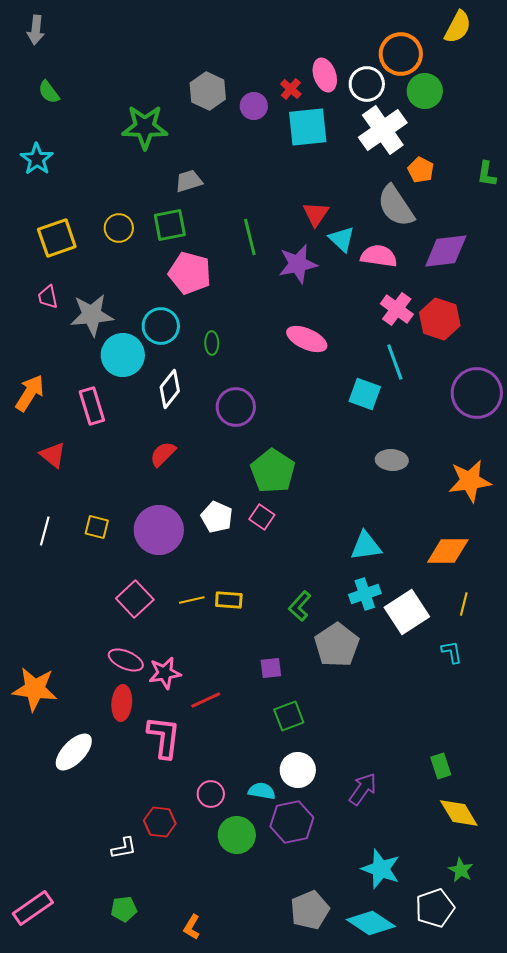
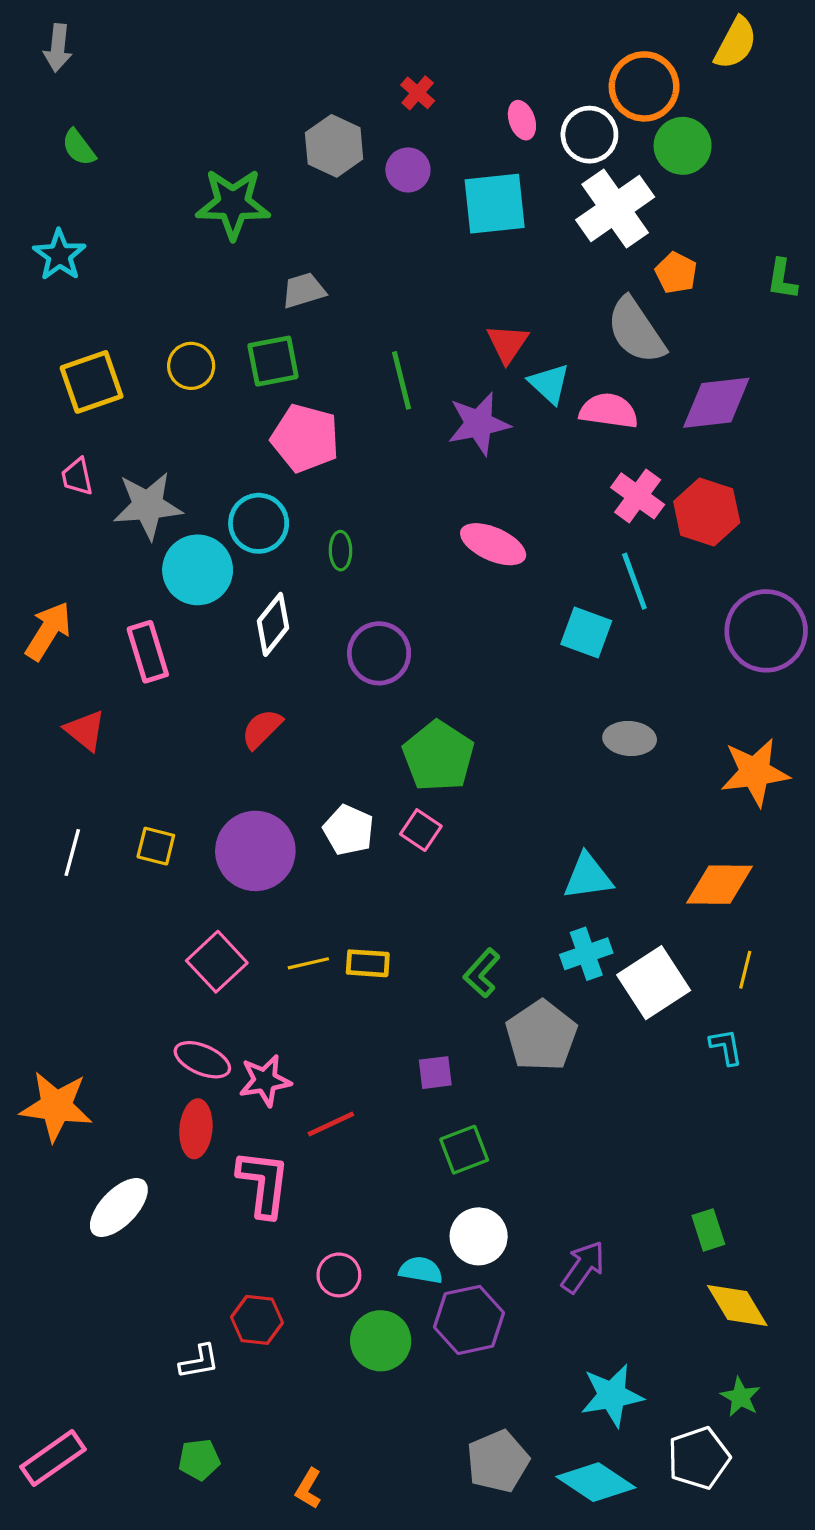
pink ellipse: (325, 75) -> (522, 120), size x0.7
red cross: (291, 89) -> (418, 93), moved
cyan star: (381, 869) -> (612, 1395), turned -30

